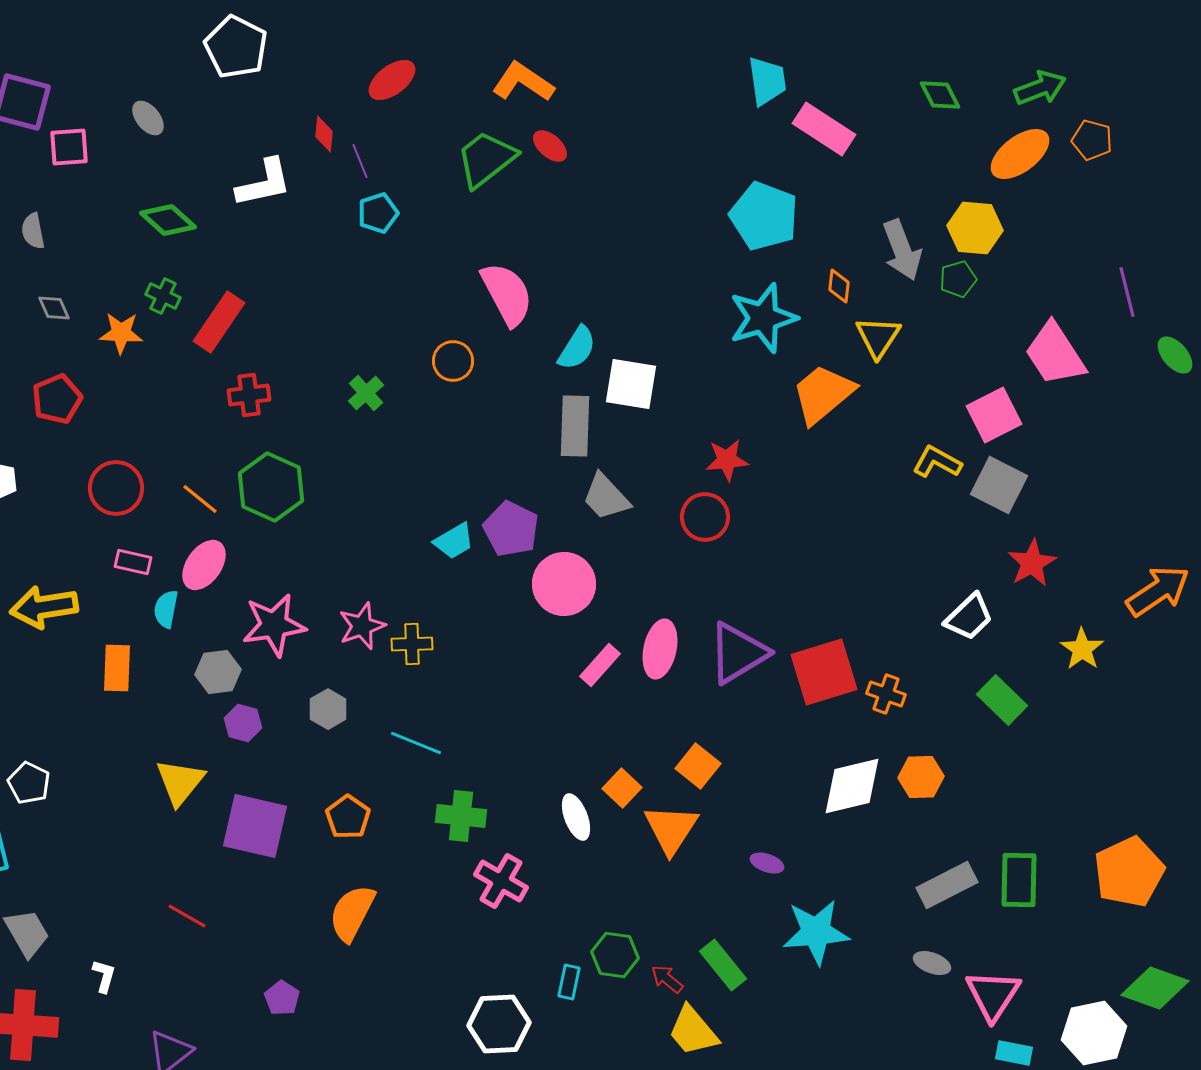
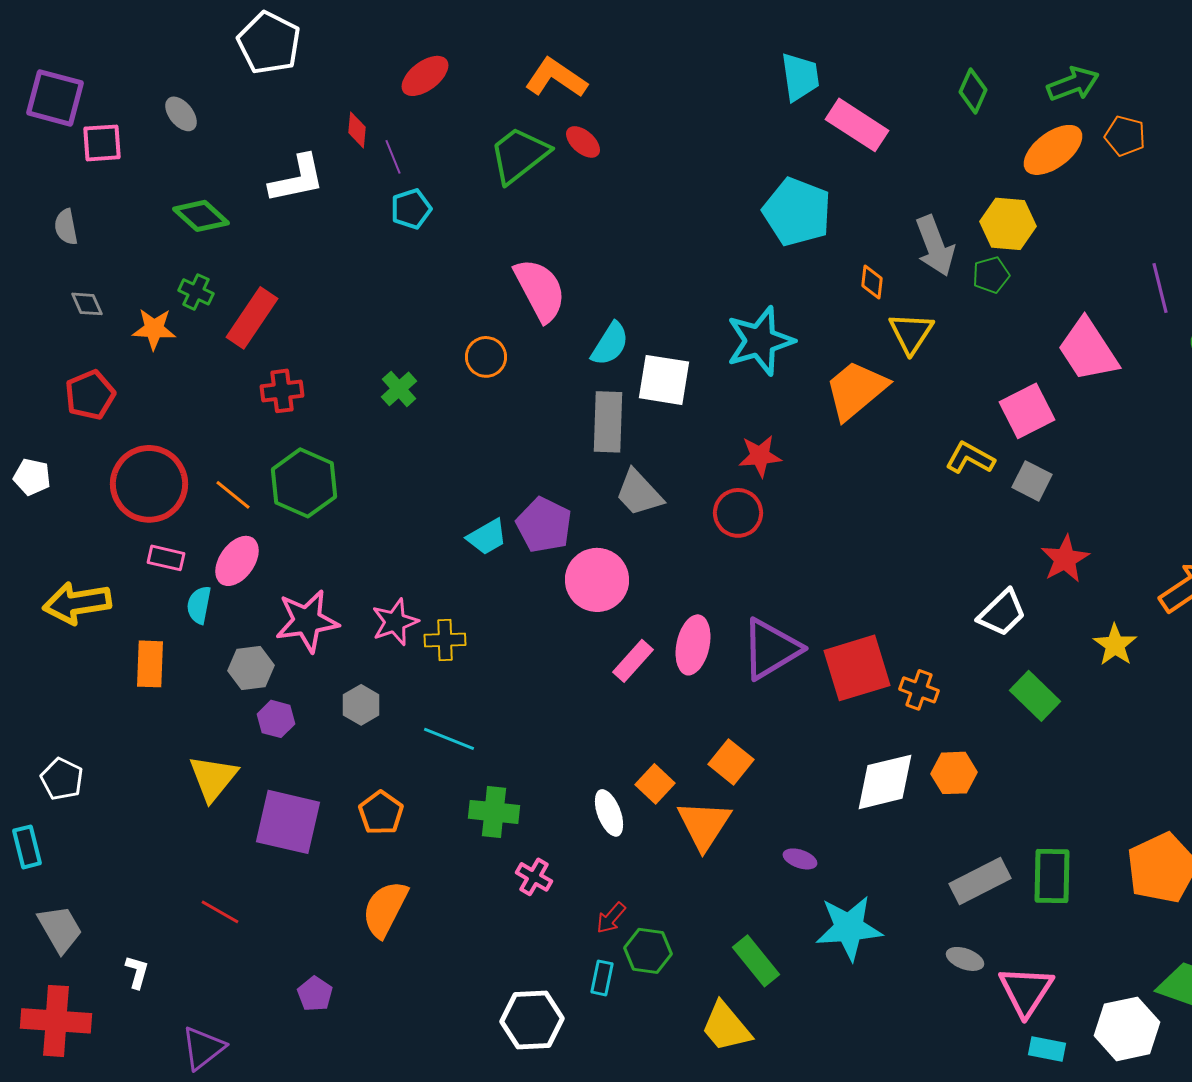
green diamond: (940, 95) -> (973, 91), turned 51
cyan star: (763, 318) -> (760, 341), moved
gray square: (999, 485) -> (1032, 481), size x0.7
red circle: (116, 488) -> (149, 484), size x1.4
pink cross: (501, 881) -> (534, 877), size x0.7
red arrow: (667, 979) -> (611, 918), moved, turned -88

